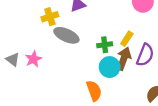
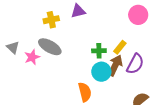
gray ellipse: (66, 35) -> (50, 47), moved
gray triangle: (13, 59) -> (13, 48), moved

